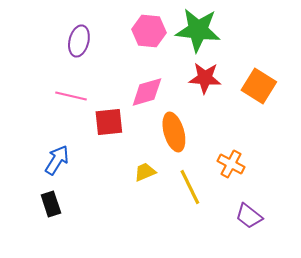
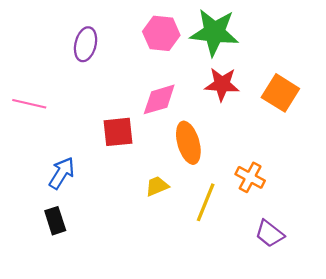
pink line: (71, 96) -> (29, 104), moved
yellow line: (190, 187) -> (206, 202), turned 48

